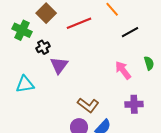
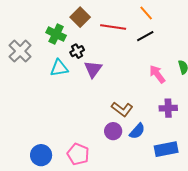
red line: (79, 23) -> (113, 27), turned 30
black line: (130, 32) -> (145, 36), moved
cyan triangle: (25, 84) -> (59, 68), moved

